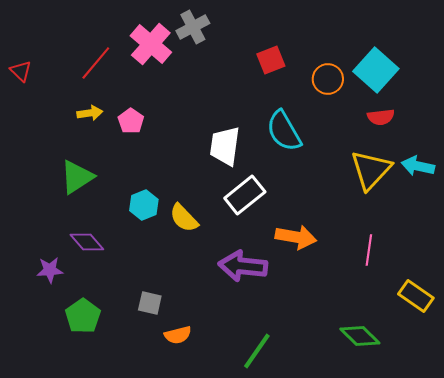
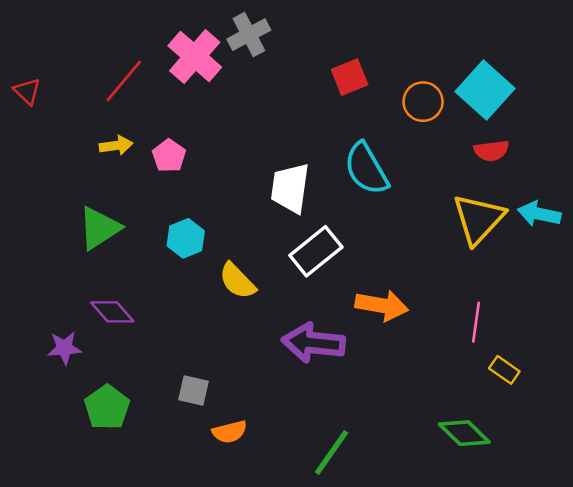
cyan hexagon: (144, 205) -> (186, 238), moved
yellow rectangle: (416, 296) -> (504, 370), moved, size x0.7

